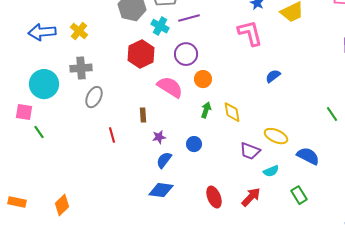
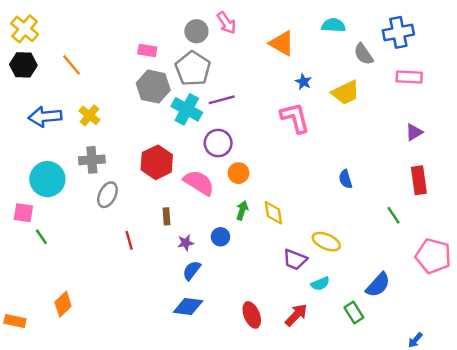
cyan cross: (160, 26) -> (187, 109), size x1.4
red hexagon: (141, 54) -> (157, 162), moved
blue semicircle: (273, 76) -> (346, 179), moved, turned -70
blue circle: (194, 144) -> (220, 237), moved
blue semicircle: (308, 156) -> (378, 285), moved, turned 105
orange diamond: (62, 205) -> (63, 304), moved

